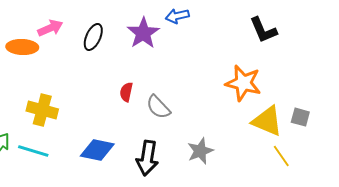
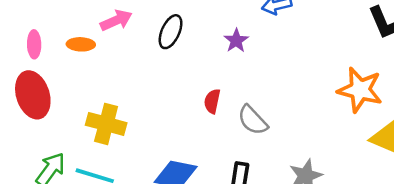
purple star: (143, 33) -> (236, 41), moved, size x0.6
orange ellipse: (22, 47) -> (81, 44), size x0.7

